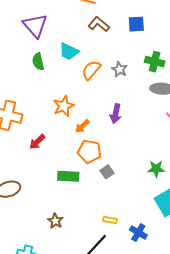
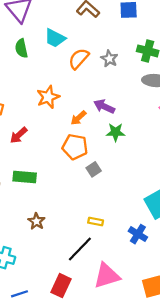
purple arrow: (116, 114) -> (104, 106), turned 102
orange arrow: (82, 126) -> (78, 118), moved
green star: (156, 169) -> (116, 132), moved
green rectangle: (68, 176) -> (25, 177), moved
blue cross: (138, 233) -> (138, 234), moved

